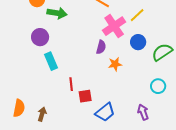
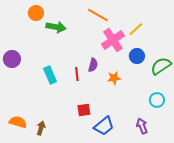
purple circle: (40, 37) -> (12, 59), moved
purple semicircle: (101, 47) -> (93, 65), moved
red line: (71, 84) -> (77, 74), moved
orange semicircle: (19, 108) -> (18, 122), turned -84

